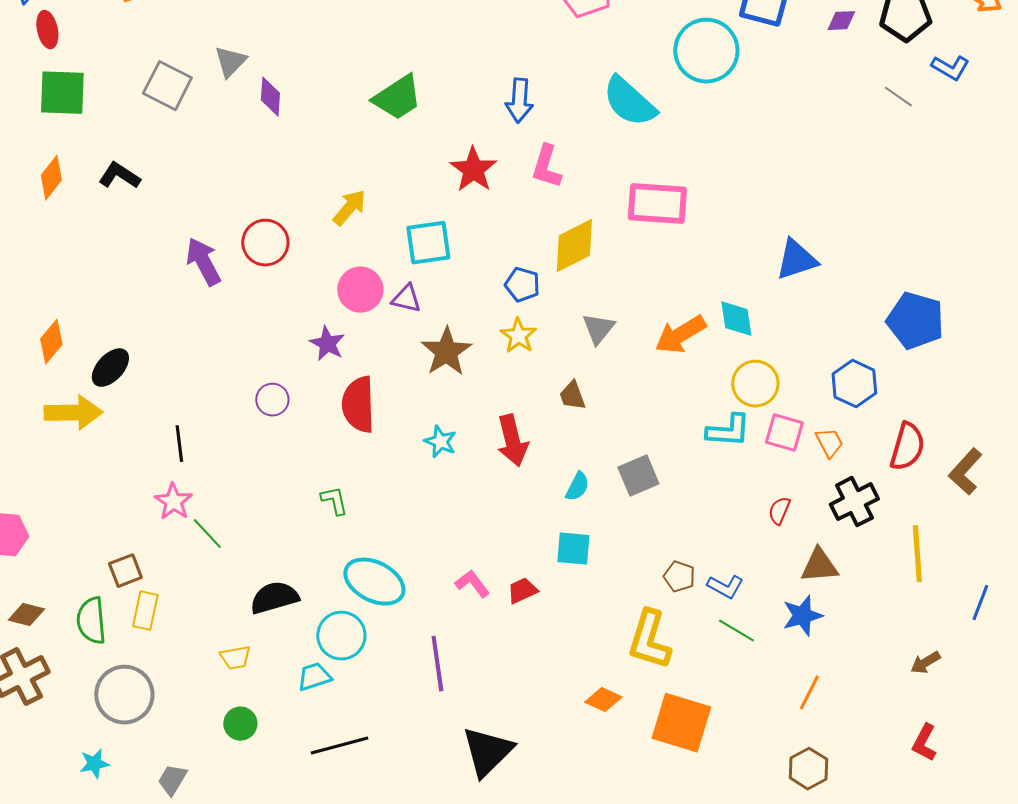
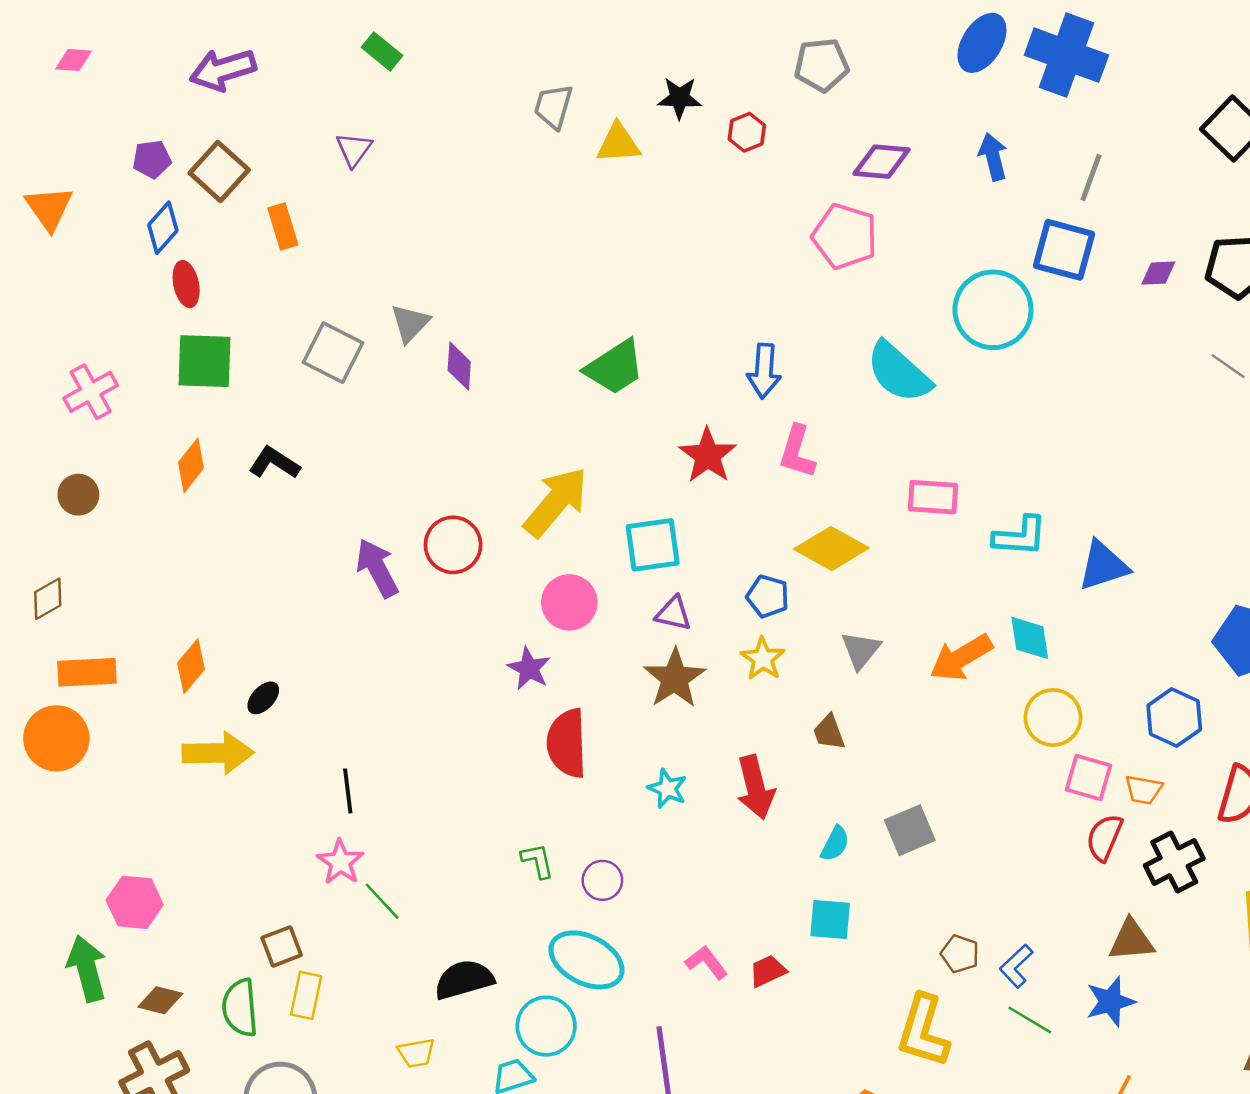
pink rectangle: (657, 204) -> (933, 497), size x0.7
yellow arrow: (349, 208) -> (556, 502), size x1.6
yellow diamond: (574, 246) -> (831, 549), turned 56
purple triangle: (406, 299) -> (673, 613), moved
black ellipse: (110, 368) -> (263, 698), size x0.7
purple circle: (272, 400) -> (602, 880), moved
cyan L-shape: (728, 431) -> (1020, 536), moved
orange trapezoid: (829, 443) -> (1144, 790), turned 128
red semicircle: (779, 511) -> (1104, 837), moved, size x1.4
blue L-shape: (725, 587) -> (1016, 966), turned 108

